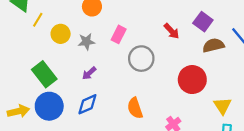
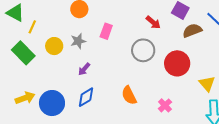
yellow circle: (61, 34) -> (54, 46), moved
gray circle: (141, 59) -> (143, 50), moved
green rectangle: (44, 74) -> (23, 53), moved
yellow arrow: (18, 111) -> (25, 98), moved

